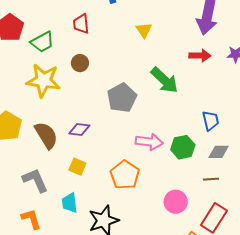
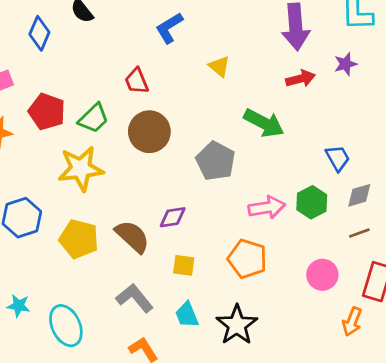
brown circle: (80, 63) -> (149, 132), size x1.8
yellow star: (43, 80) -> (81, 169), moved

